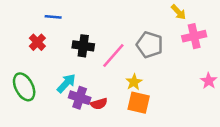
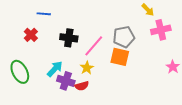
gray pentagon: (150, 45) -> (124, 37), turned -30
yellow star: (134, 82) -> (87, 68), moved
orange square: (139, 103) -> (120, 57), moved

